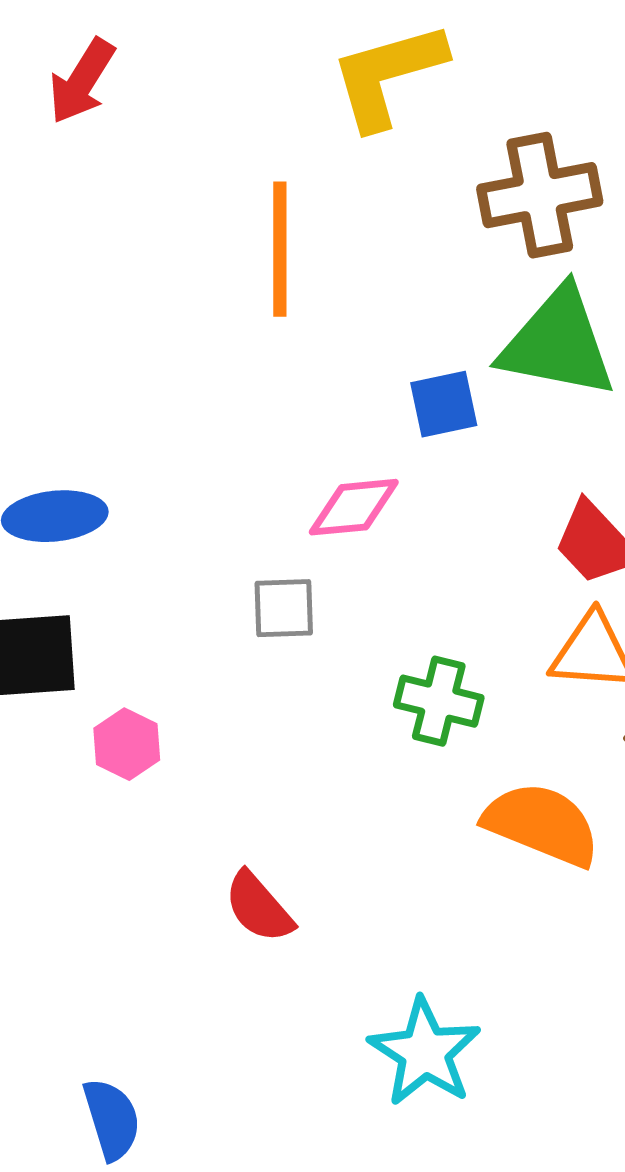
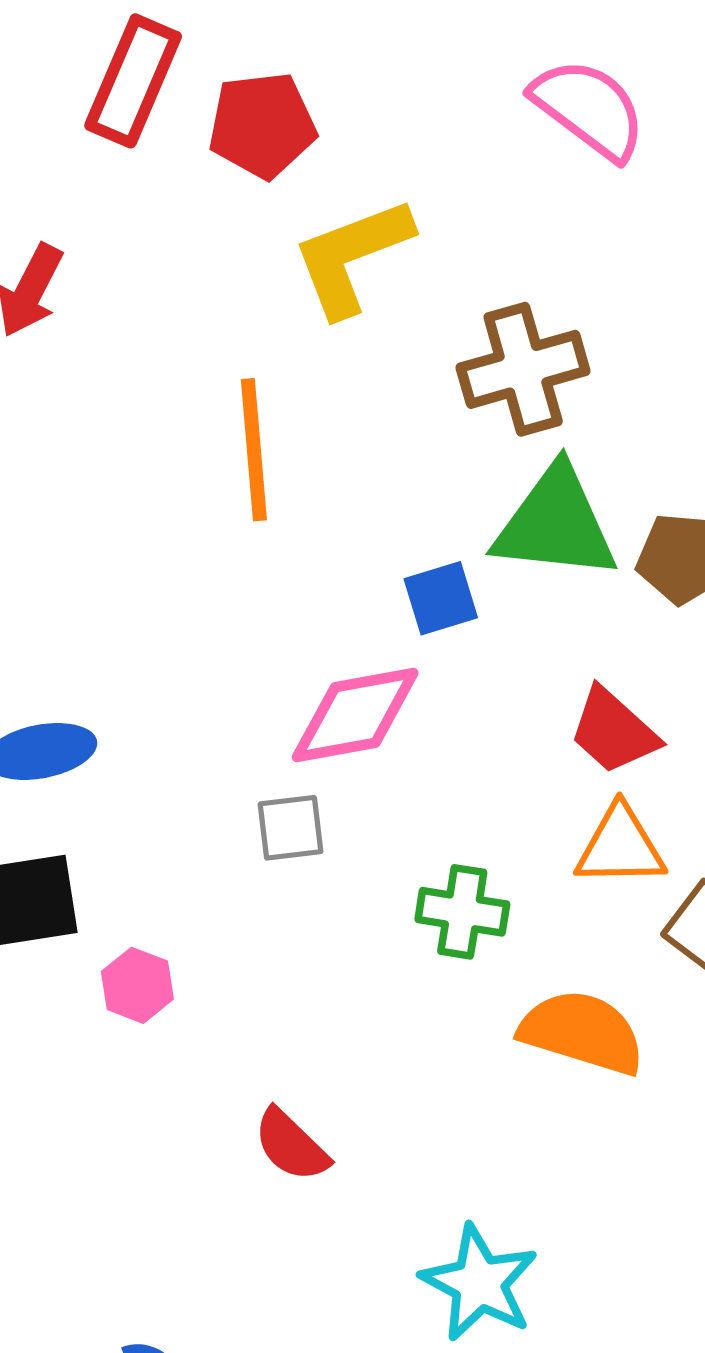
pink diamond: (354, 507) -> (355, 715), size x1.4

